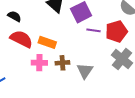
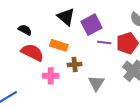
orange rectangle: (47, 42) -> (59, 45), moved
brown cross: (62, 63) -> (75, 64), moved

